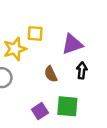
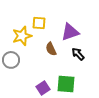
black arrow: (82, 70) -> (78, 54), turned -48
brown semicircle: (51, 74) -> (51, 49), moved

